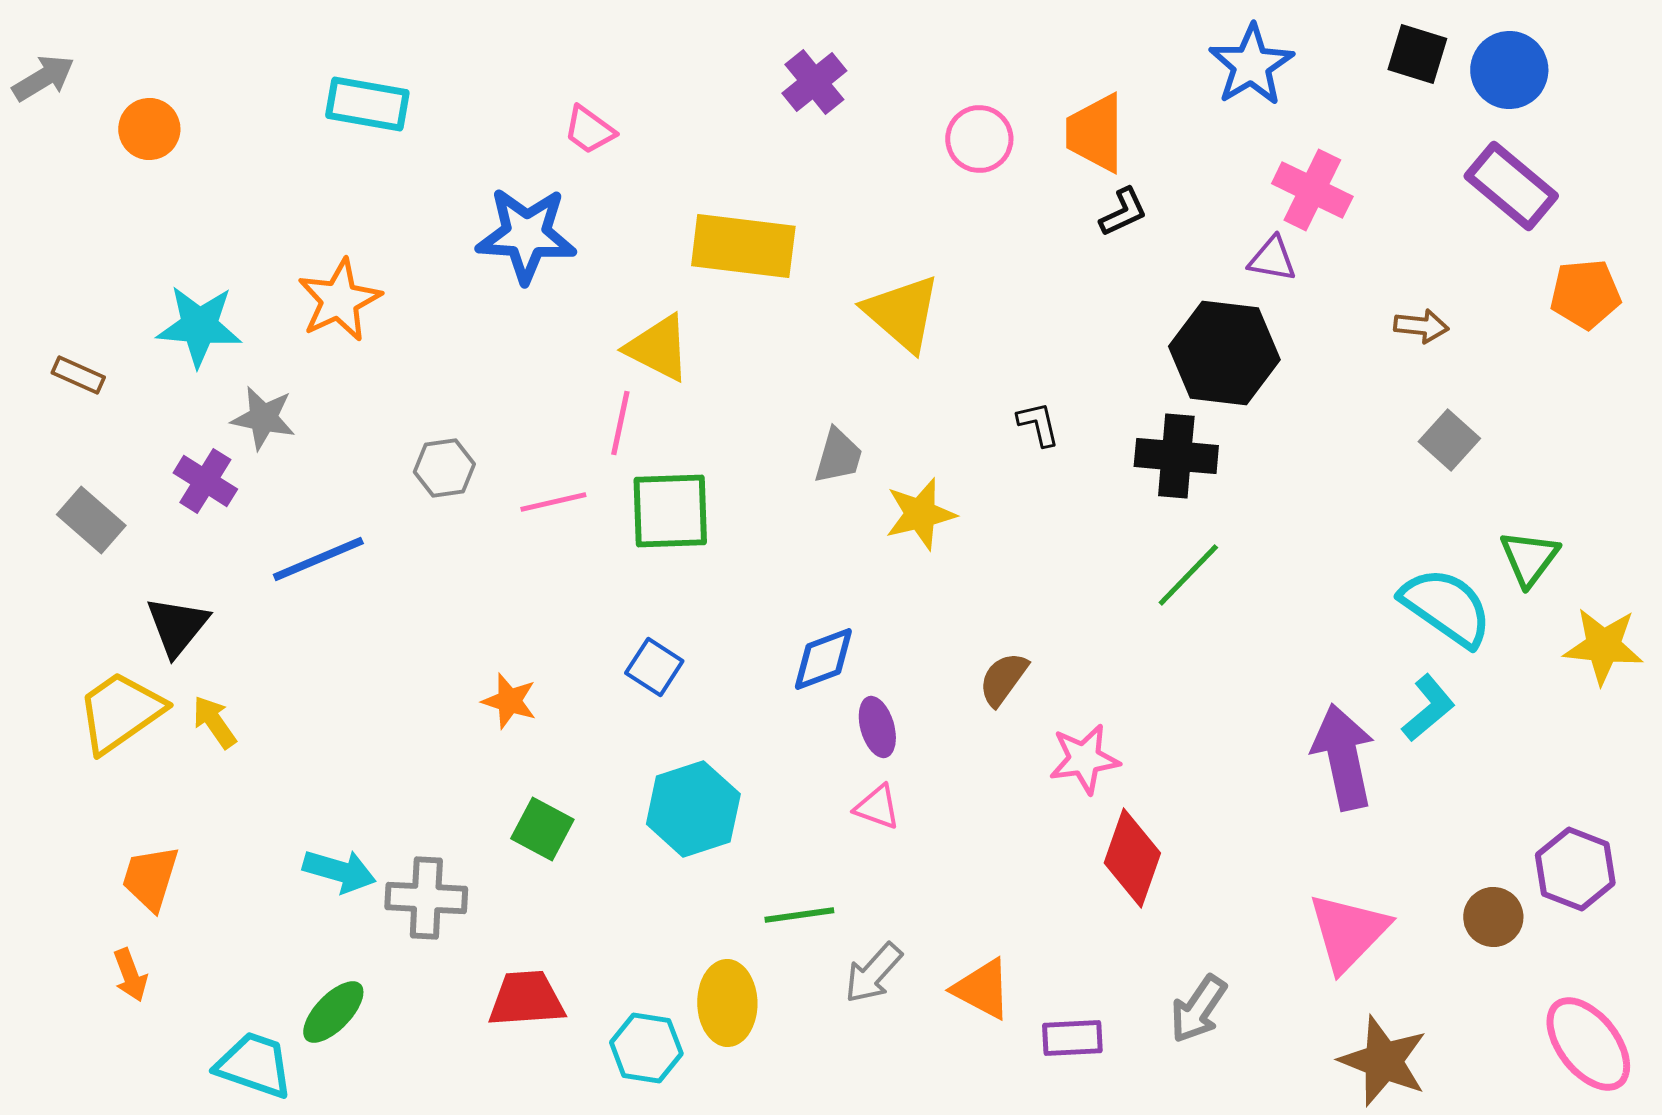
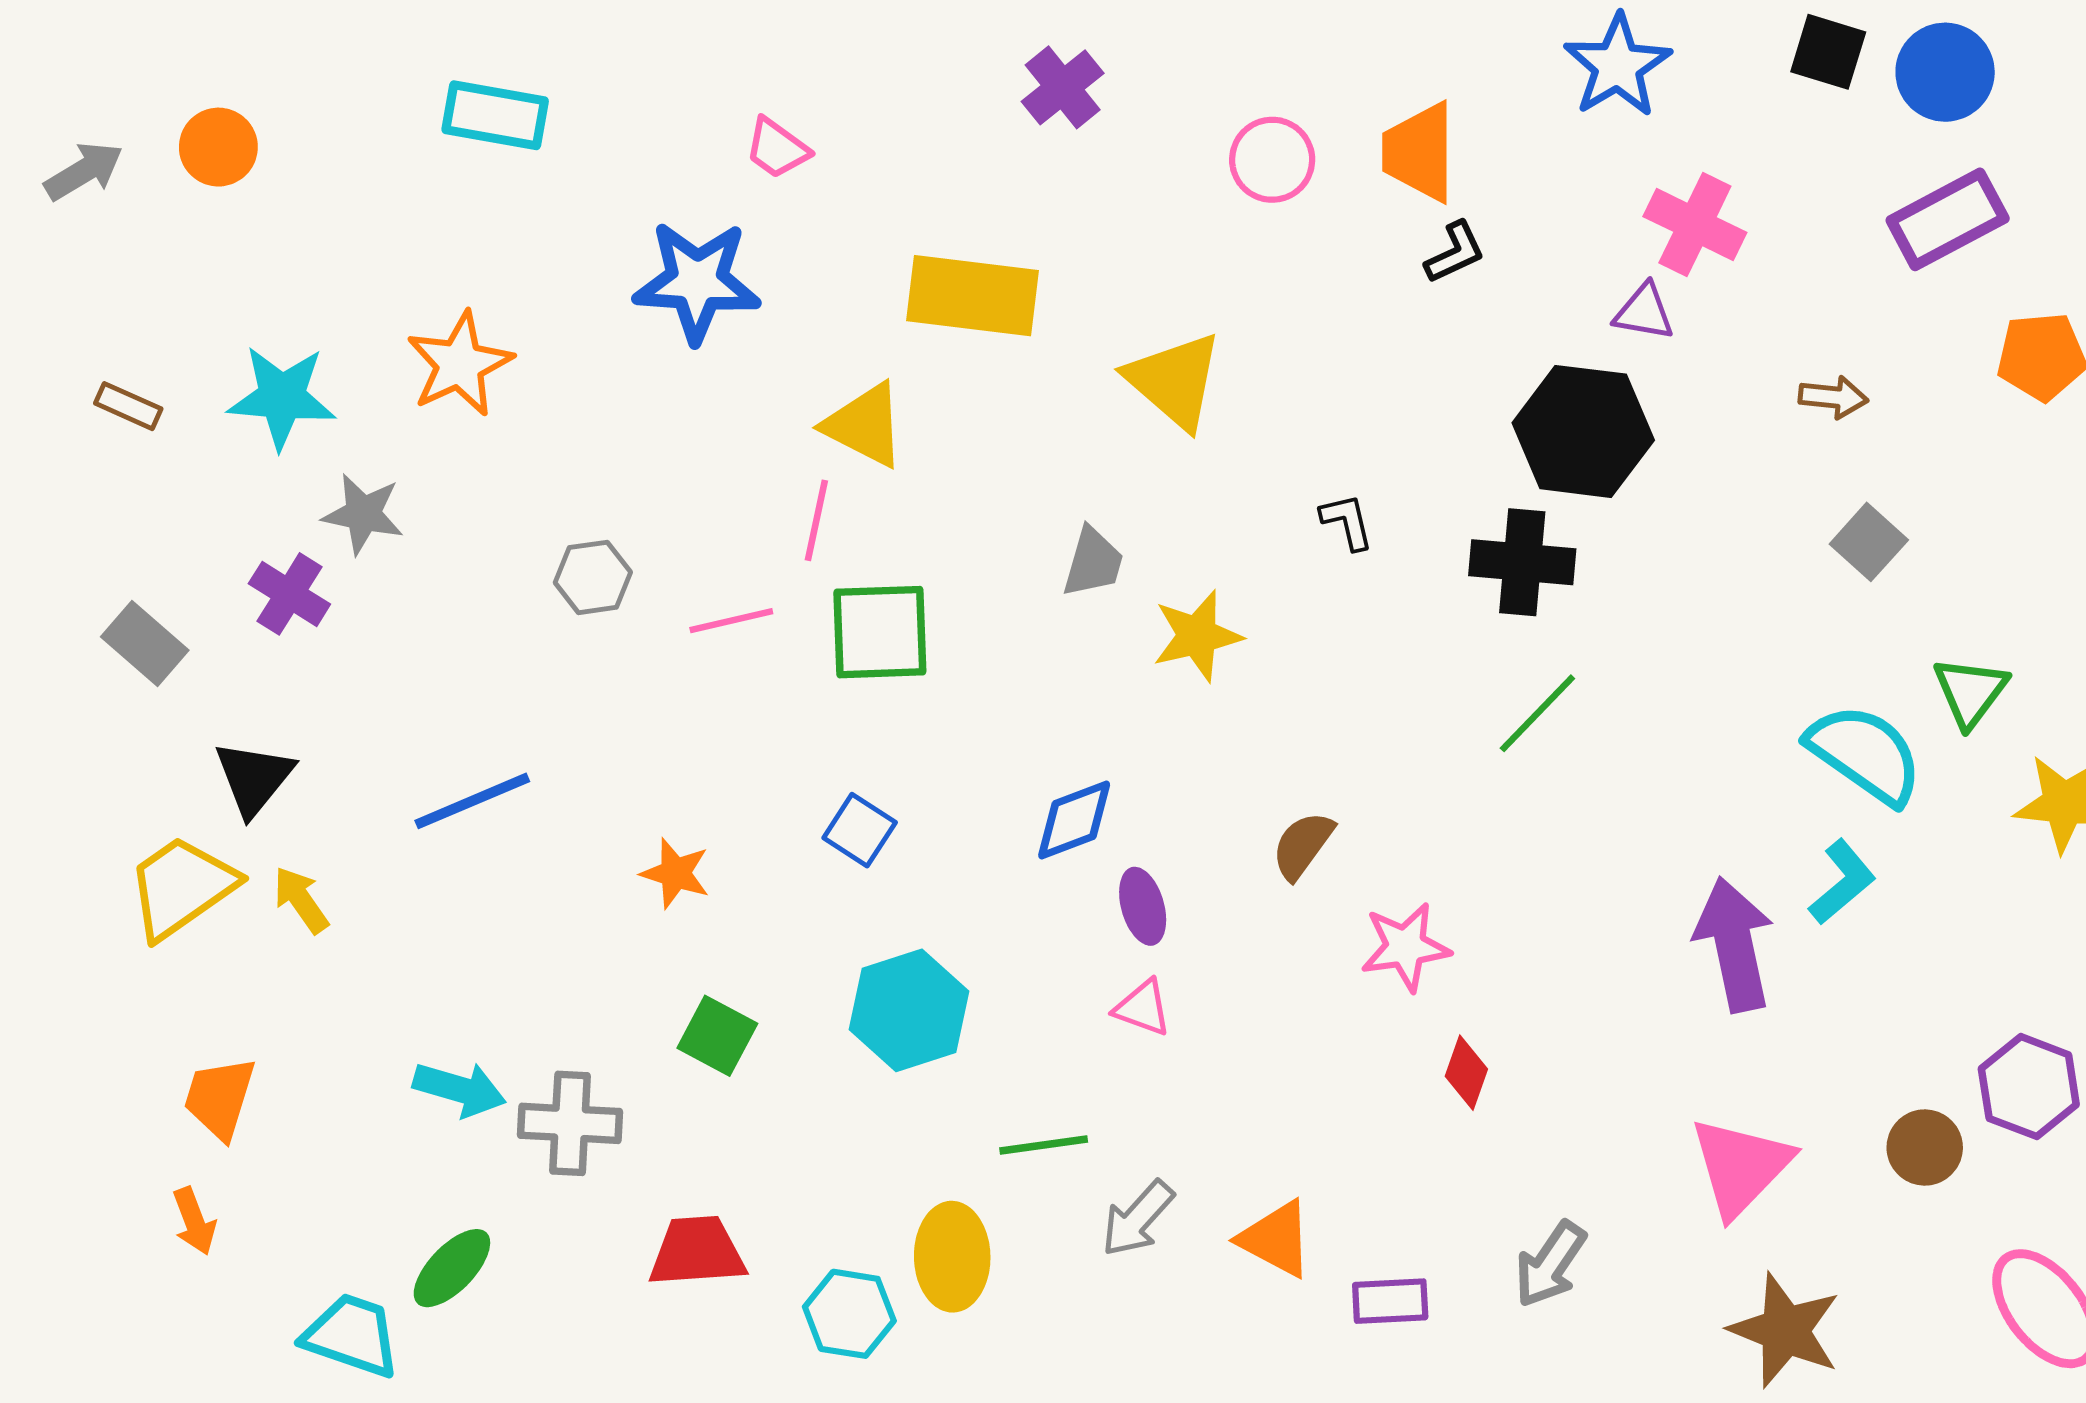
gray arrow: (43, 78) -> (84, 171), moved
purple rectangle: (1511, 186) -> (1948, 219), turned -68
brown rectangle: (78, 375) -> (128, 406), moved
blue line: (318, 559) -> (472, 801), moved
red diamond: (1132, 858) -> (1466, 1073), size x0.6

